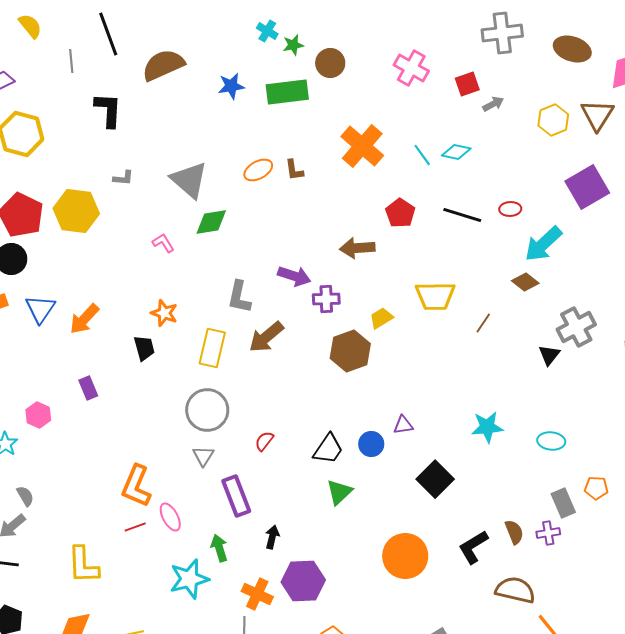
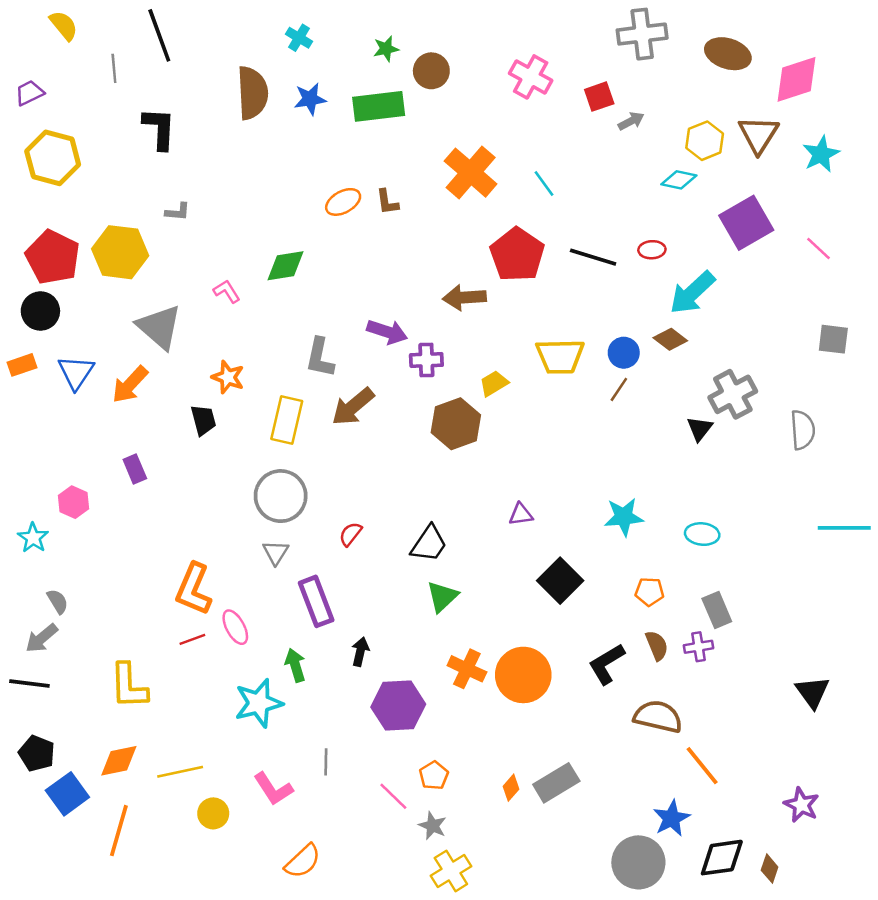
cyan cross: (267, 31) -> (299, 38), moved
brown semicircle: (163, 65) -> (252, 93), moved, turned 111
cyan diamond: (456, 152) -> (679, 180), moved
gray triangle: (189, 180) -> (159, 327), moved
red pentagon: (400, 213) -> (517, 255), size x1.5
blue circle: (371, 444) -> (624, 353), moved
orange pentagon: (596, 488) -> (649, 592), moved
orange cross: (257, 594) -> (467, 669), moved

